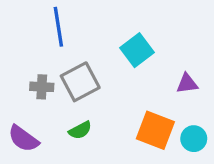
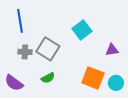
blue line: (58, 27) -> (20, 21), moved
gray square: (80, 82) -> (48, 49), turned -30

